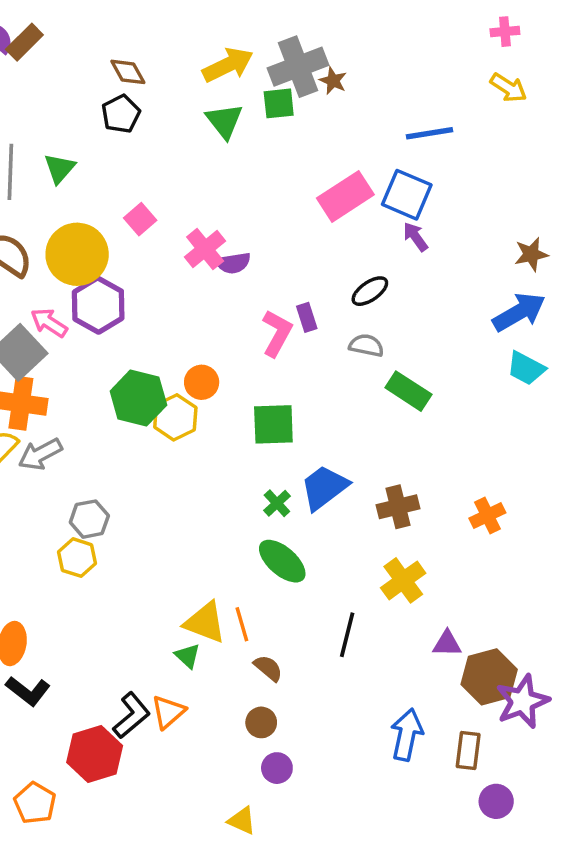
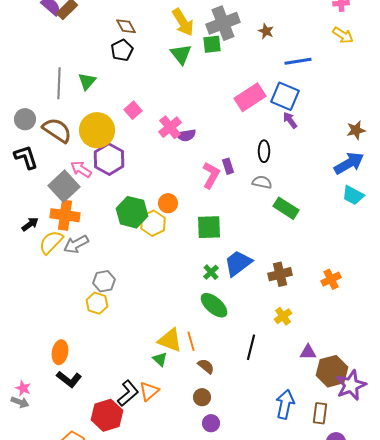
yellow arrow: (228, 65) -> (183, 22), turned 84
brown star: (333, 81) -> (266, 31), moved
black ellipse: (370, 291) -> (264, 151), turned -55
yellow cross: (403, 580) -> (283, 316), size x0.7

